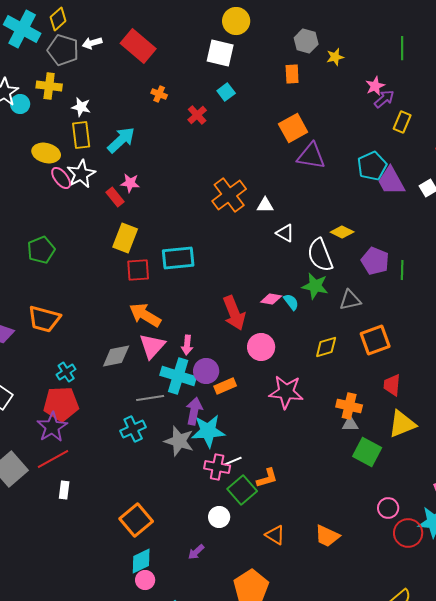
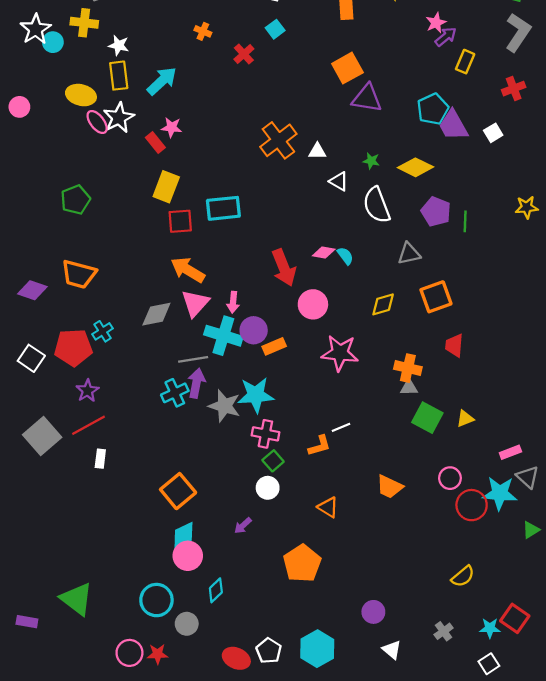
yellow diamond: (342, 232) -> (415, 167), moved, size x1.4
green star: (315, 286) -> (371, 161), moved, size x0.6
red pentagon: (61, 404) -> (73, 348), moved
purple arrow: (194, 411) -> (196, 383), moved
yellow triangle: (402, 424) -> (465, 419), moved, size x0.6
purple star: (52, 427) -> (87, 391), size x0.7
white line: (233, 461) -> (341, 427), moved
green square: (242, 490) -> (273, 461), moved, size x0.7
orange trapezoid: (327, 536) -> (390, 487), moved
pink circle: (145, 580) -> (188, 556), size x1.4

